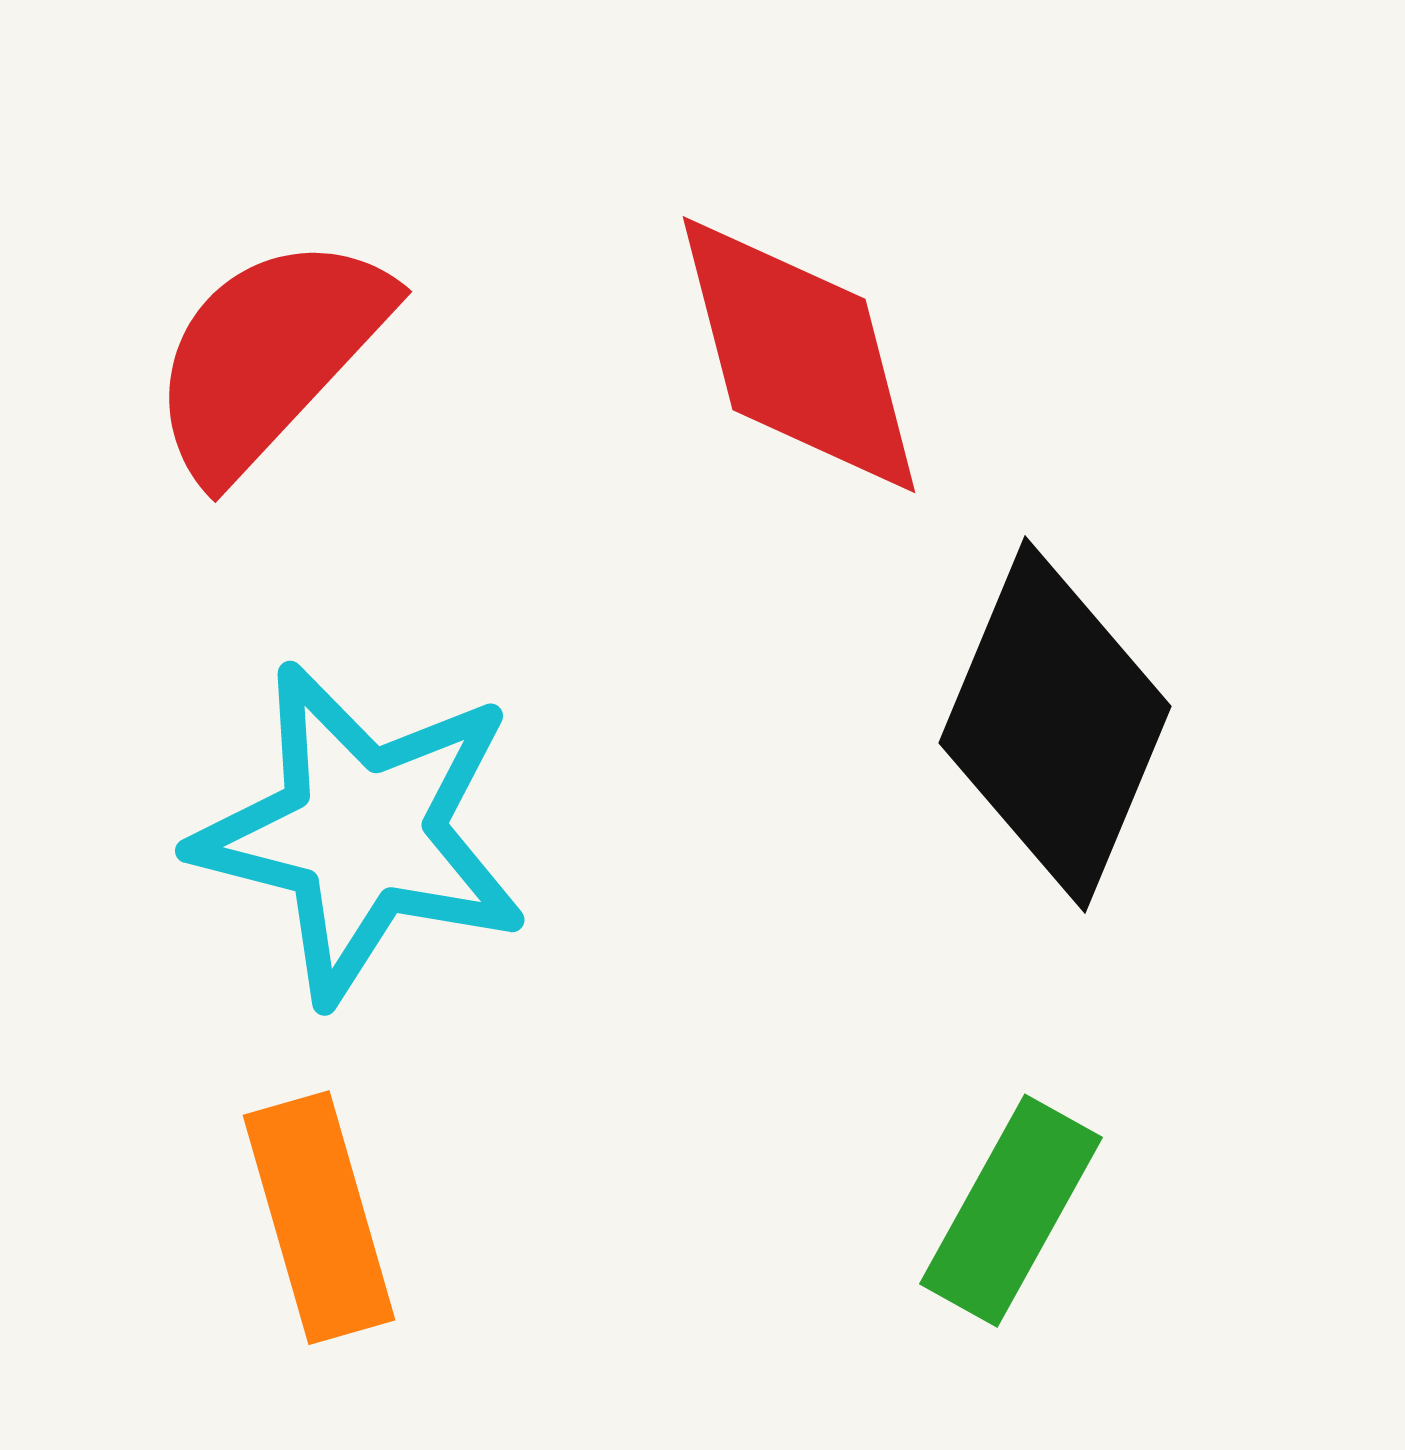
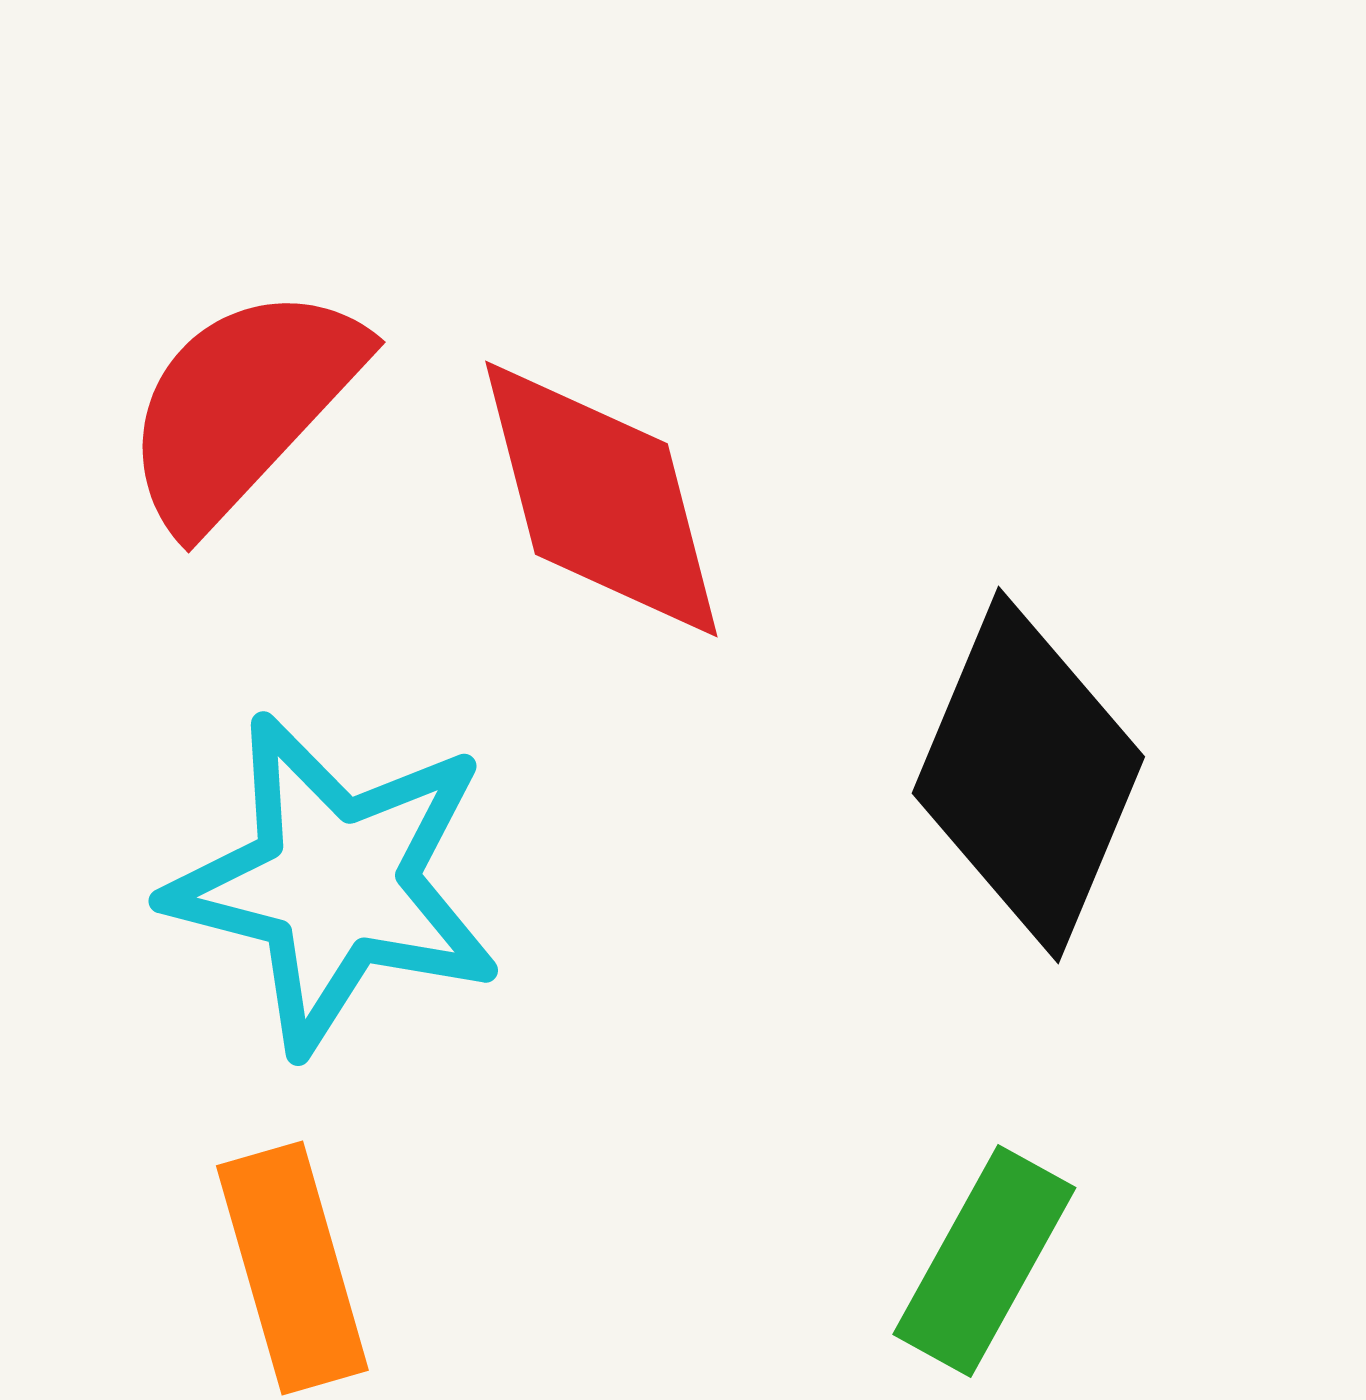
red diamond: (799, 355) -> (601, 499), moved

